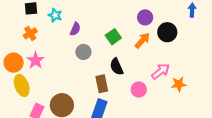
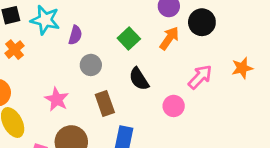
cyan star: (55, 15) -> (45, 20), size x1.5
pink star: (35, 60) -> (57, 99), moved
brown rectangle: (102, 84) -> (105, 103), moved
orange star: (179, 84) -> (242, 68), moved

